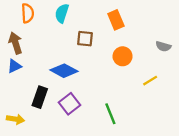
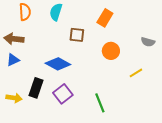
orange rectangle: (116, 20) -> (105, 18), turned 54
brown arrow: (15, 43) -> (14, 39), turned -66
yellow arrow: (15, 119) -> (14, 98), moved

